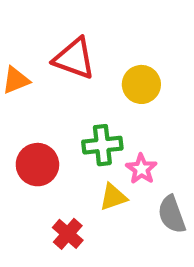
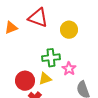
red circle: (37, 165) -> (25, 81), moved
yellow triangle: (113, 197) -> (45, 79), moved

